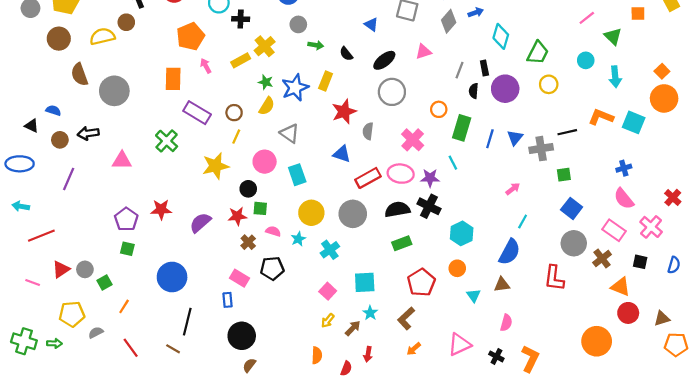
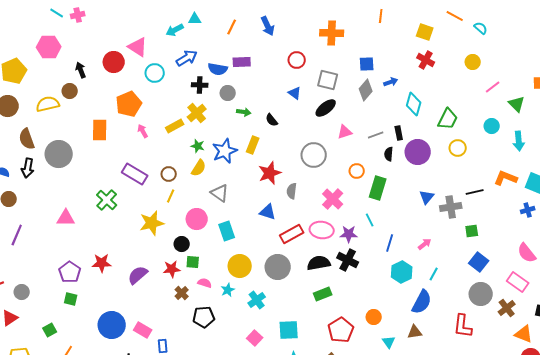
black cross: (241, 19) -> (200, 85), moved
pink triangle: (424, 52) -> (345, 132), moved
black ellipse: (384, 60) -> (326, 108), moved
gray line: (459, 70) -> (376, 135), turned 49
orange rectangle: (173, 79) -> (100, 130), moved
black arrow: (88, 133) -> (28, 168), moved, turned -72
blue line: (490, 139) -> (390, 243), moved
blue cross: (624, 168) -> (528, 210), moved
cyan hexagon: (462, 233) -> (402, 272), moved
gray circle: (85, 269) -> (22, 292), moved
pink rectangle: (240, 278) -> (143, 330), moved

